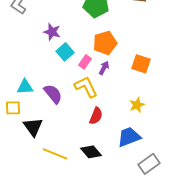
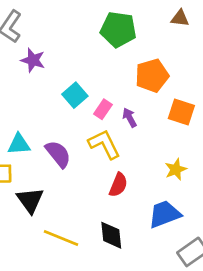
purple star: (52, 32) -> (33, 60), moved
orange pentagon: (105, 43) -> (152, 76), moved
purple arrow: (104, 68) -> (130, 118), turned -56
black diamond: (91, 152) -> (111, 235), turned 35

